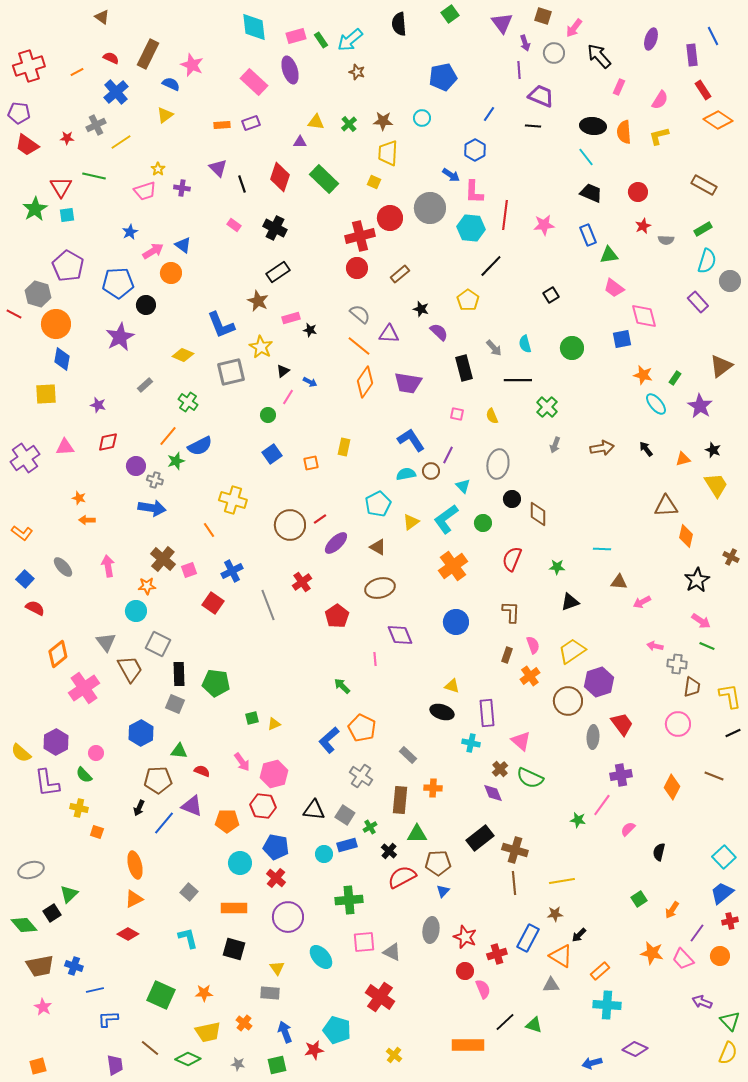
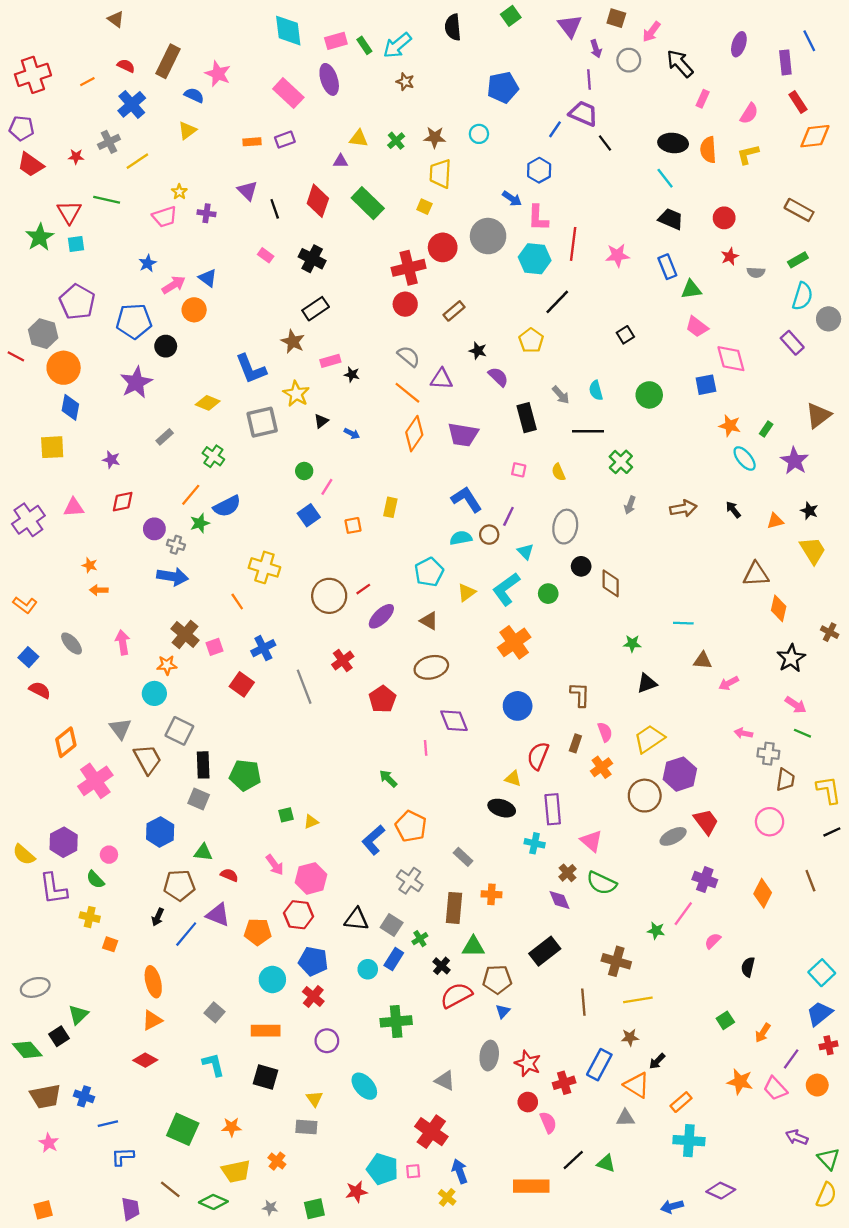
purple trapezoid: (541, 96) -> (583, 113), moved
orange diamond: (718, 120) -> (815, 136), turned -40
black line: (533, 126) -> (605, 143), turned 49
pink line: (288, 397) -> (327, 487), moved
red semicircle: (512, 559) -> (538, 756), moved
gray ellipse: (593, 737) -> (673, 836), turned 60
purple cross: (621, 775) -> (705, 880), turned 30
brown line: (714, 776) -> (810, 881), turned 48
blue rectangle: (347, 845) -> (394, 959), turned -42
brown cross: (515, 850) -> (616, 961), moved
purple circle: (288, 917) -> (327, 1041), size x0.7
pink square: (364, 942) -> (413, 1171), moved, size x0.6
blue arrow: (285, 1032) -> (460, 1171), moved

